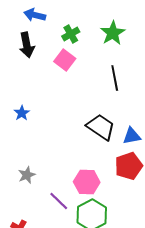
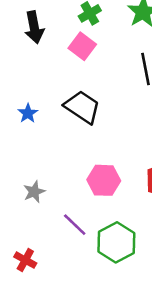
black trapezoid: (101, 127) -> (82, 107), moved
pink hexagon: (87, 182) -> (104, 180), moved

